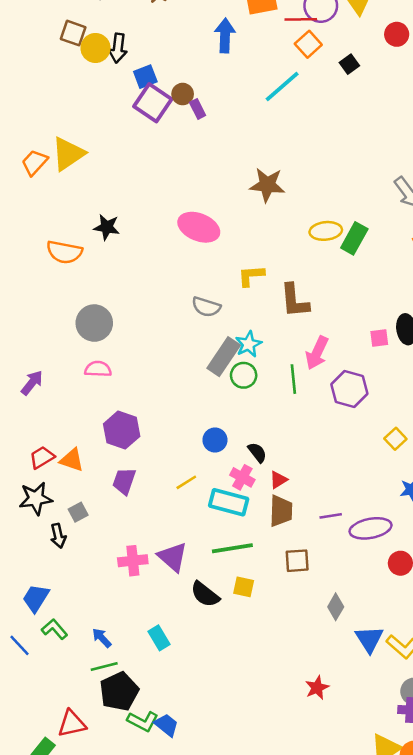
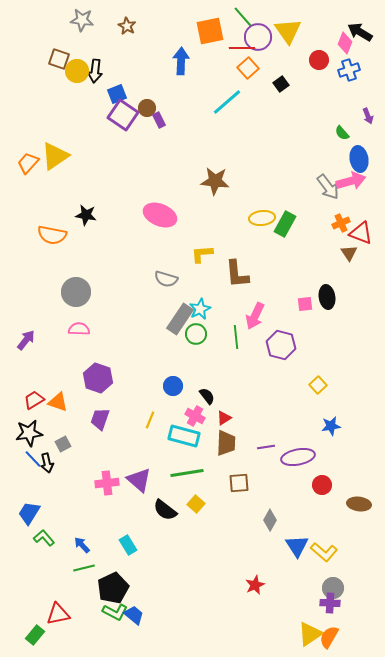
yellow line: (186, 482) -> (150, 420), turned -36
yellow square: (244, 587) -> (196, 504), turned 30
blue line: (20, 645) -> (33, 459), moved
black pentagon: (119, 691) -> (113, 588), moved

